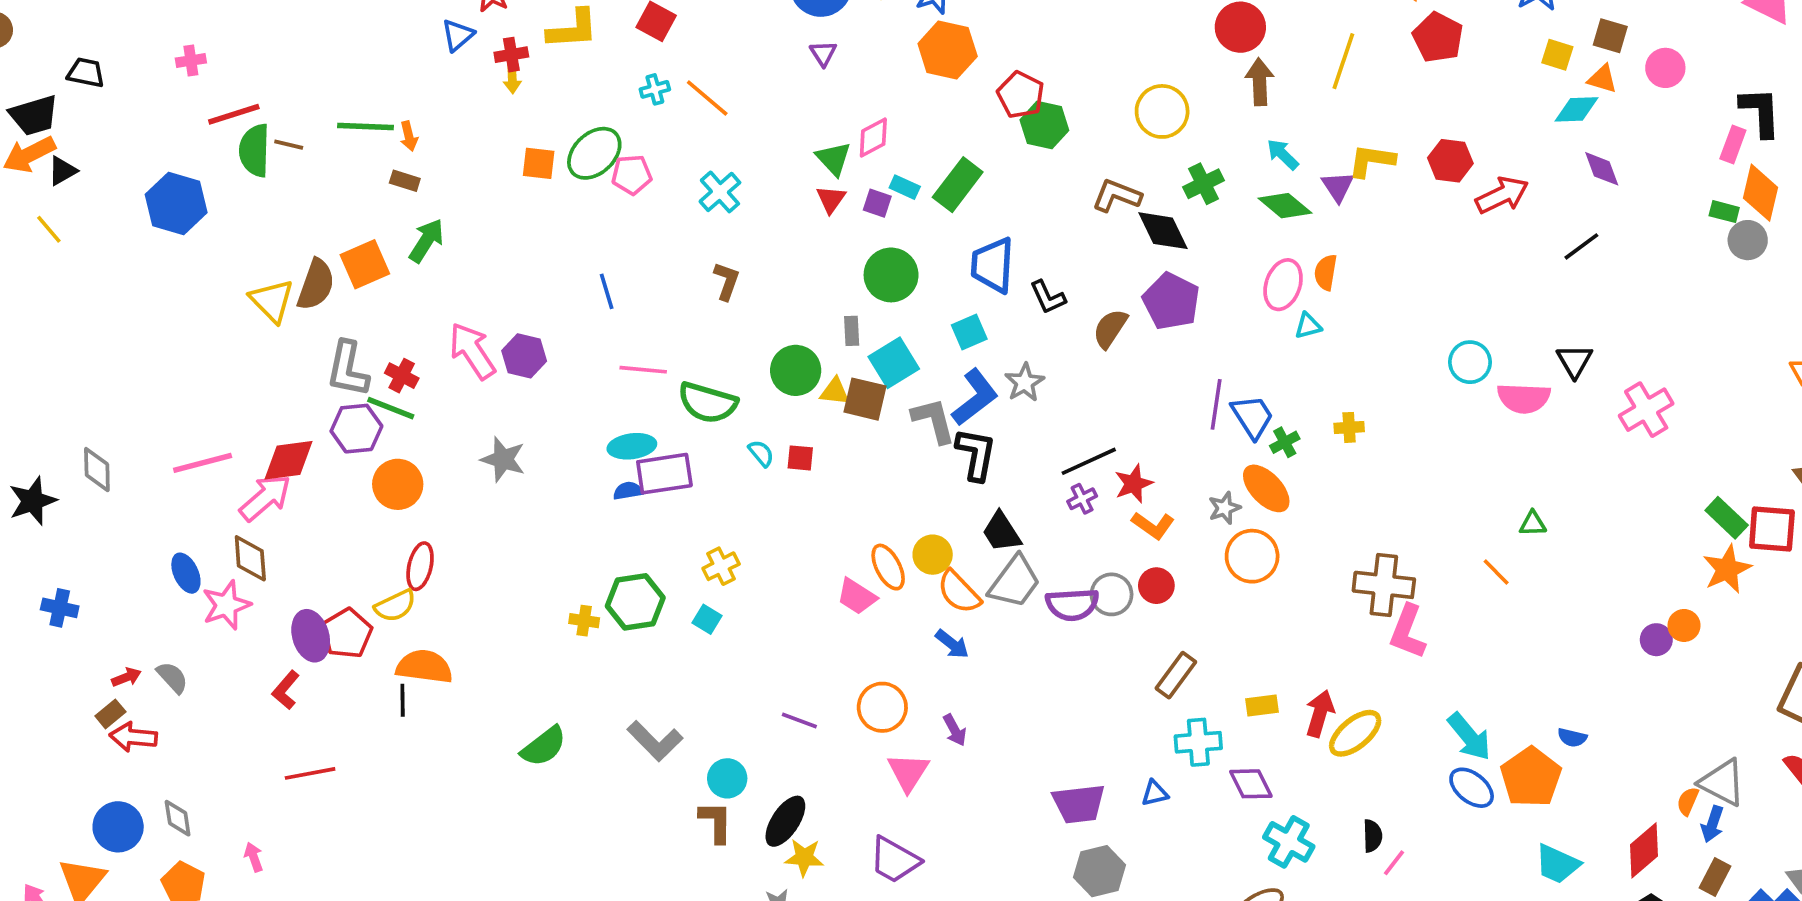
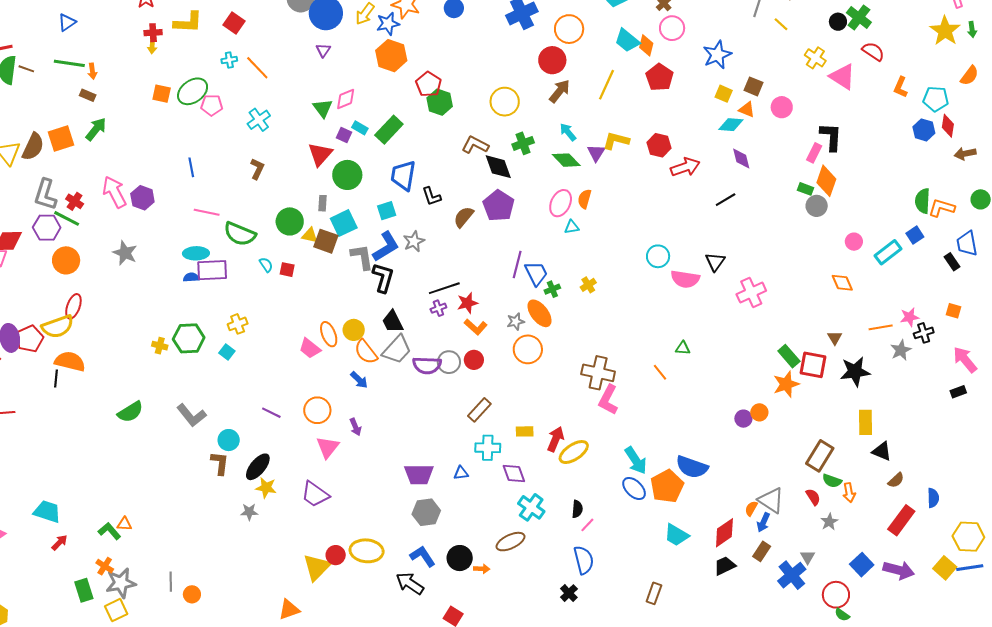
blue triangle: (458, 35) -> (67, 22), moved
brown arrow: (1260, 82) -> (560, 91), turned 35
red triangle: (831, 199) -> (320, 154), moved, size x1.5
yellow cross: (1349, 427) -> (588, 285), turned -35
yellow semicircle: (395, 606) -> (58, 327), size x1.4
blue semicircle: (1572, 738) -> (692, 467), size x2.0

